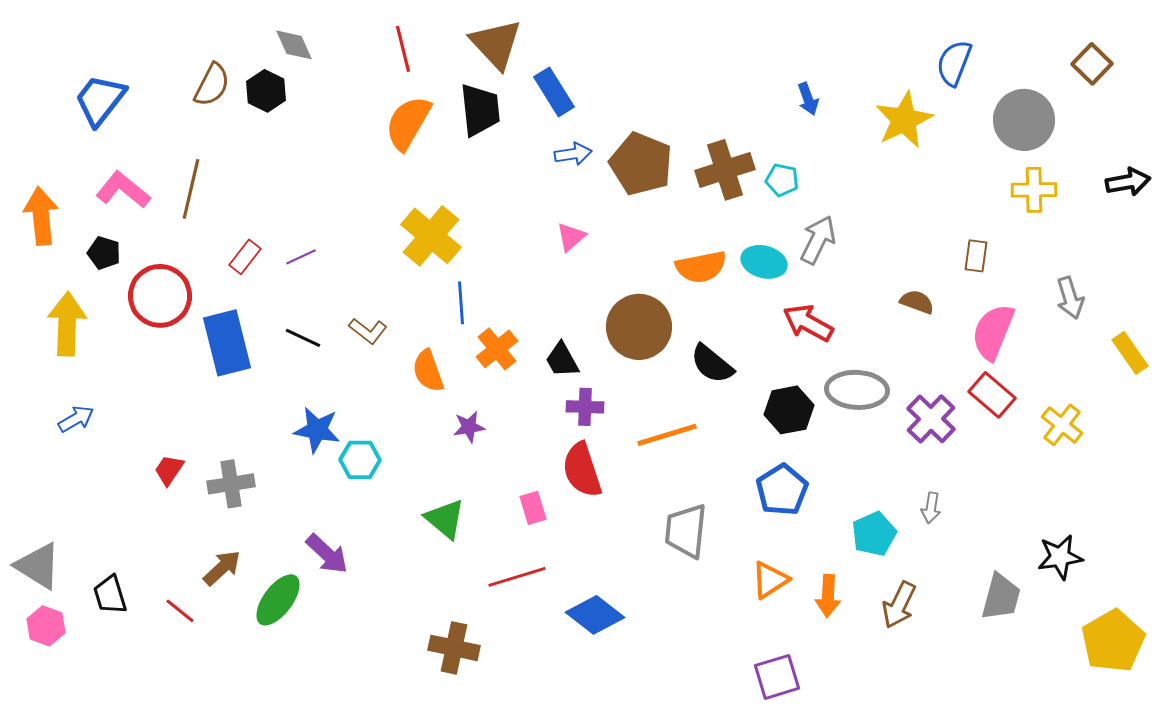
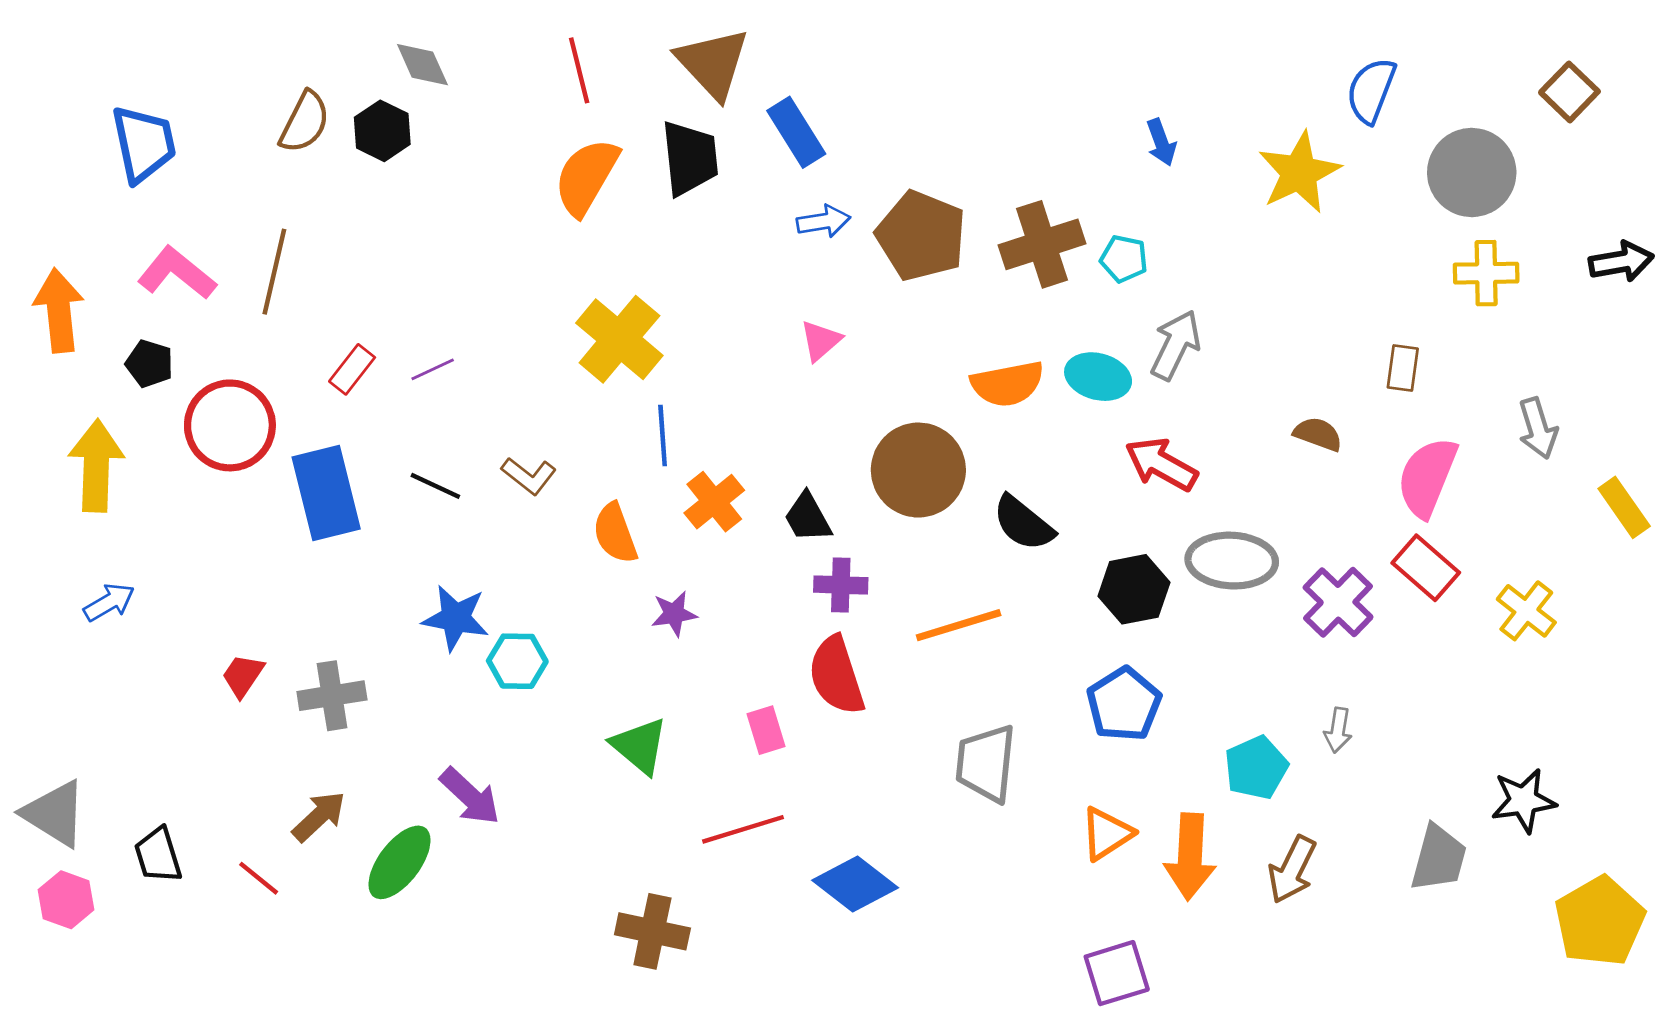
blue trapezoid: (100, 100) -> (144, 144), turned 130
orange arrow: (828, 596) -> (1190, 857), size x1.4

